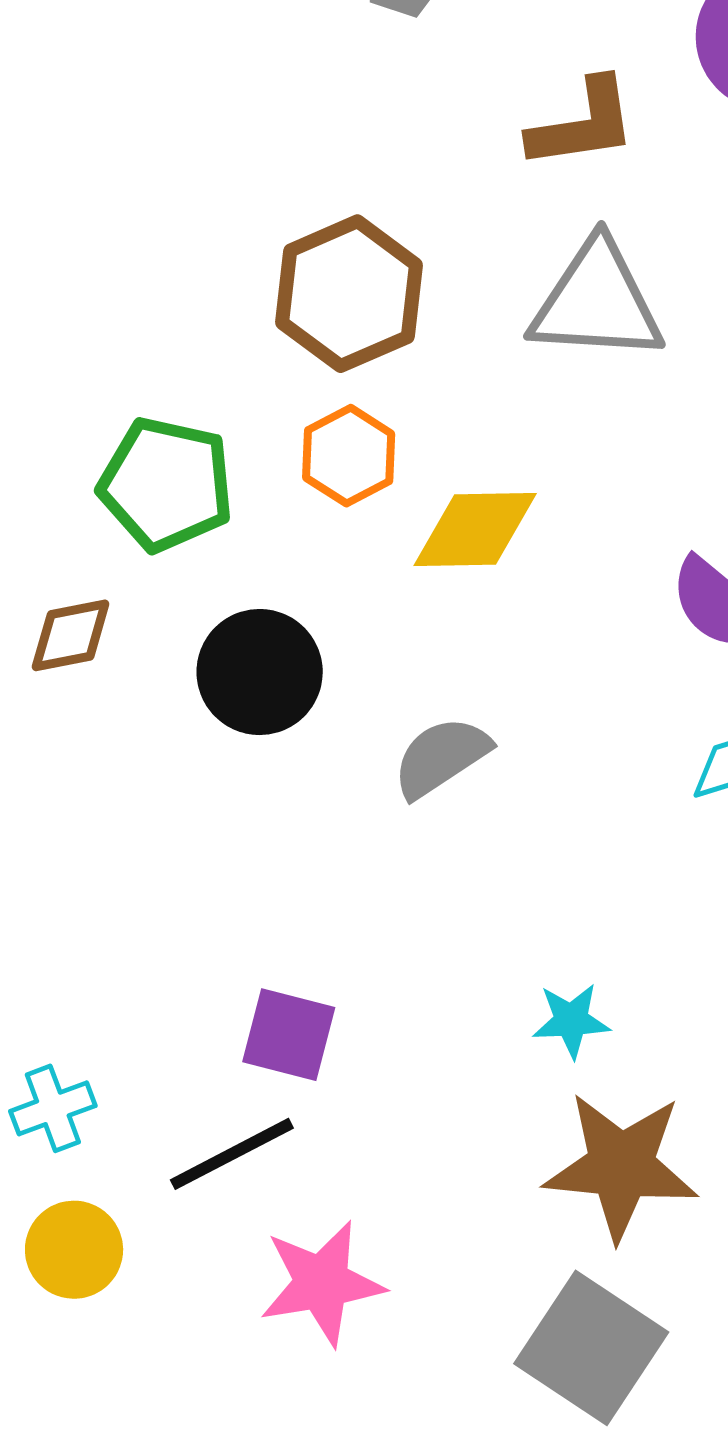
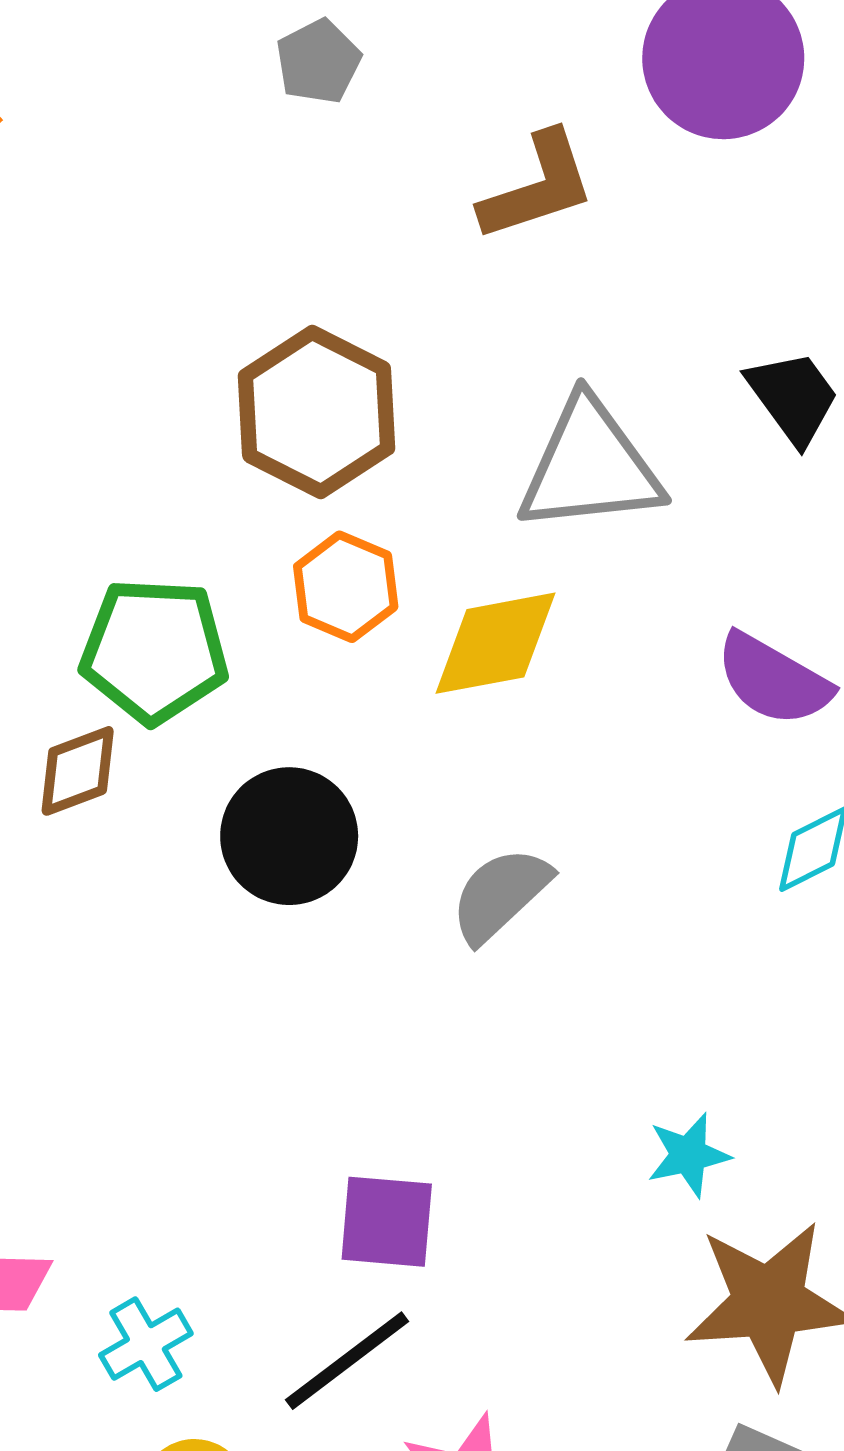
gray triangle: (597, 302) -> (590, 466), moved
brown diamond: (71, 635) -> (78, 771), moved

